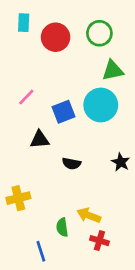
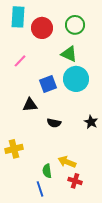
cyan rectangle: (24, 23) -> (18, 17), size x1.5
green triangle: (113, 70) -> (69, 54), moved, turned 36
pink line: (26, 97) -> (20, 61), moved
blue line: (41, 251) -> (40, 189), moved

